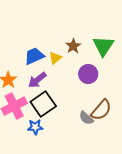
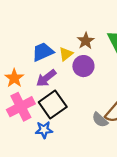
purple circle: (88, 74) -> (83, 66), moved

